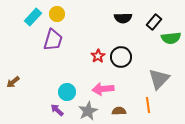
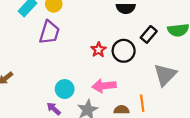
black rectangle: (154, 22) -> (149, 34), moved
orange line: (148, 105) -> (142, 103), moved

